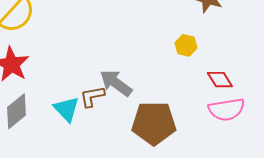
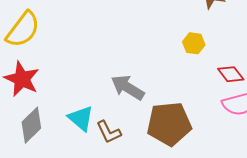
brown L-shape: (92, 96) -> (109, 132), moved, turned -100

